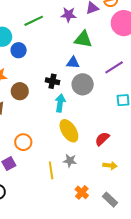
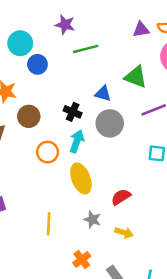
purple star: (68, 15) -> (65, 25), moved
green line: (34, 21) -> (86, 49), moved
green triangle: (83, 39) -> (136, 77), moved
orange circle: (23, 142) -> (48, 152), moved
gray star: (70, 161) -> (92, 220), moved

